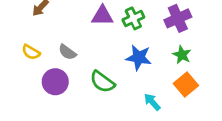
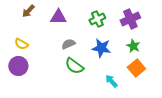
purple triangle: (102, 16) -> (58, 17), moved
gray semicircle: (67, 52) -> (68, 44), moved, turned 120
purple circle: (55, 82) -> (18, 66), moved

